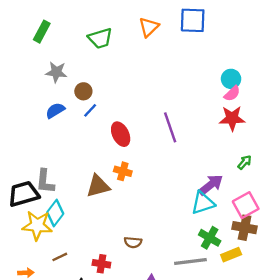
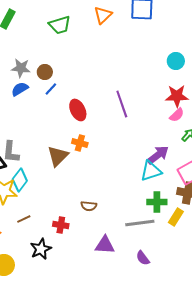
gray star: (56, 72) -> (21, 68), moved
pink semicircle: (232, 94) -> (177, 115), moved
brown triangle: (98, 186) -> (58, 156), turned -30
green cross: (210, 238) -> (157, 202), turned -30
yellow rectangle: (231, 255) -> (176, 217), turned -36

